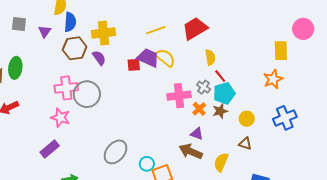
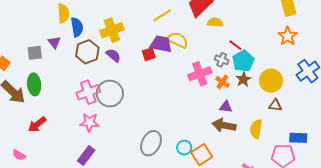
gray square: (19, 24) -> (35, 53), moved
yellow semicircle: (210, 57) -> (215, 22), moved, turned -63
yellow circle: (247, 119) -> (271, 81), size x1.5

